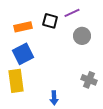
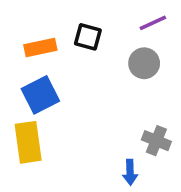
purple line: (72, 13) -> (153, 23), moved
blue arrow: (54, 98) -> (130, 172), moved

